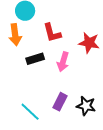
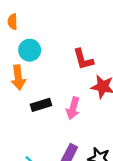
red L-shape: (52, 33) -> (83, 59), moved

